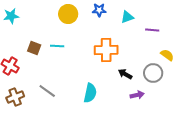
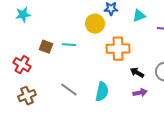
yellow circle: (68, 14) -> (95, 24), moved
gray line: (47, 91) -> (69, 90), moved
purple arrow: (137, 95) -> (140, 93), moved

